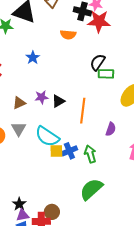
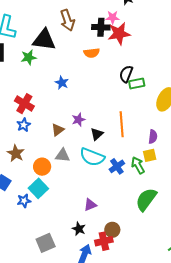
black triangle: (58, 101) -> (97, 134), moved
gray triangle: (19, 129) -> (63, 155), turned -42
yellow square: (56, 151) -> (150, 155), moved
purple triangle: (23, 215) -> (90, 205), moved

